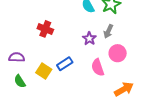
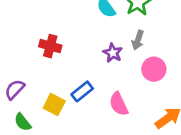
purple semicircle: (17, 57) -> (15, 89), turned -42
pink semicircle: (98, 67) -> (119, 104), moved

